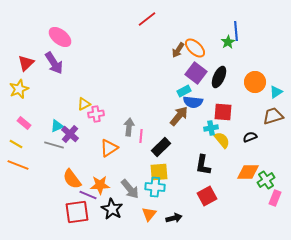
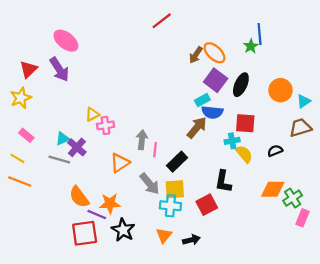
gray arrow: (130, 189) -> (150, 184), moved
red square: (207, 196) -> (207, 205), moved

